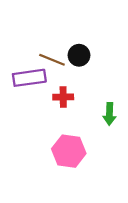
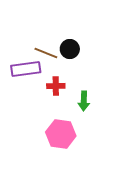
green arrow: (109, 114) -> (84, 101), moved

